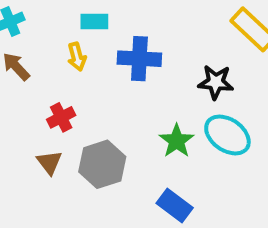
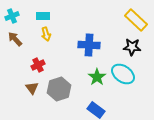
cyan rectangle: (94, 22) -> (43, 16), moved
blue cross: (139, 59) -> (89, 45), moved
black star: (216, 82) -> (132, 47), moved

